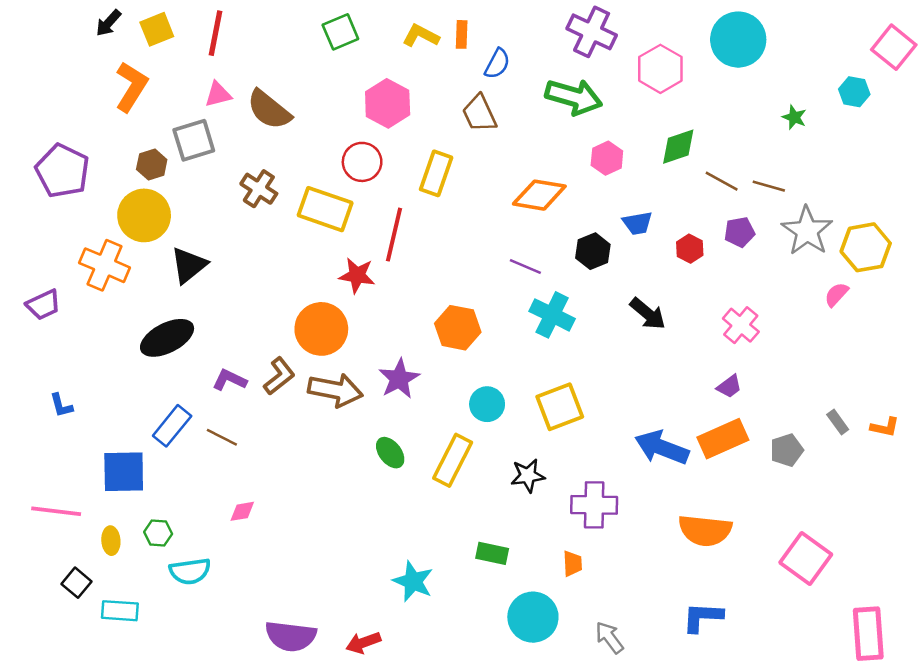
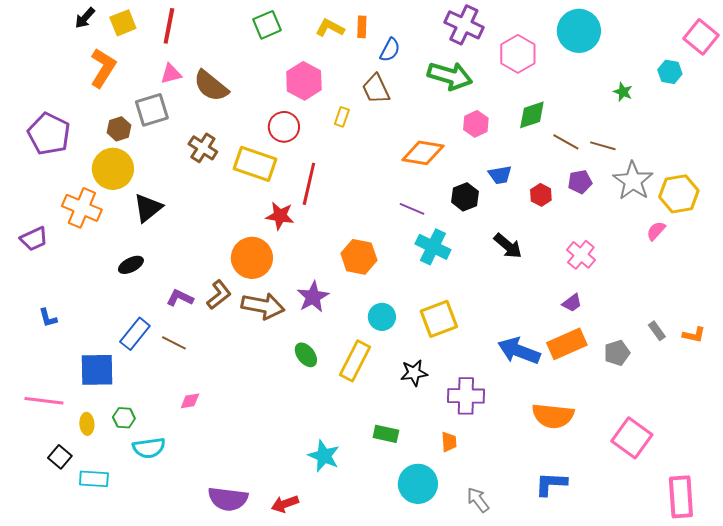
yellow rectangle: (436, 173) -> (342, 117), moved, size x0.6
black ellipse: (167, 338) -> (131, 265), size x0.6

